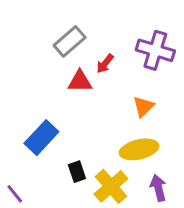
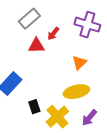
purple arrow: (158, 188) -> (89, 118), turned -126

